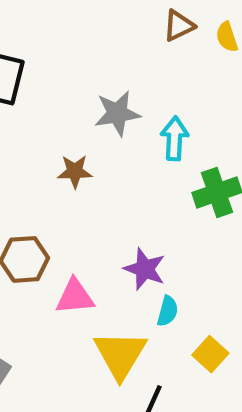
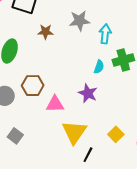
brown star: (75, 171) -> (46, 32), moved
cyan semicircle: (168, 311) -> (99, 67), moved

